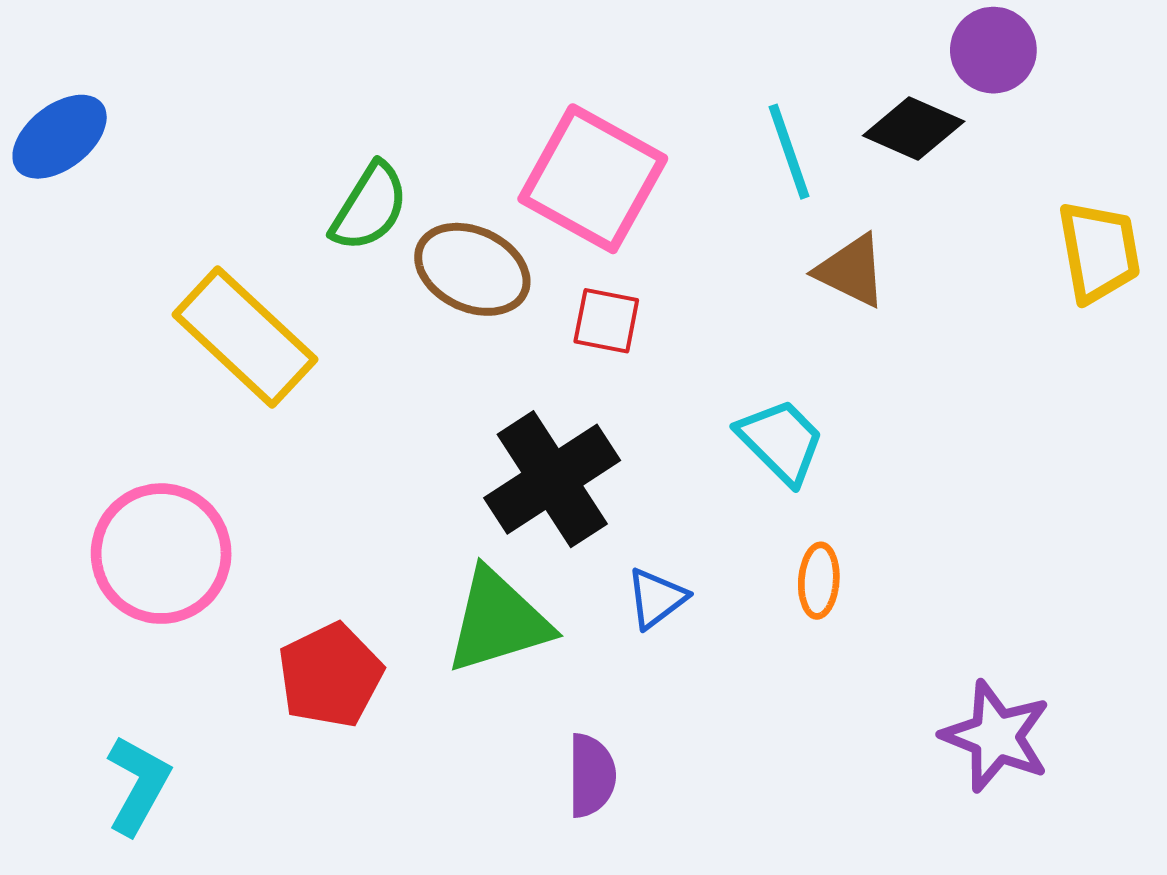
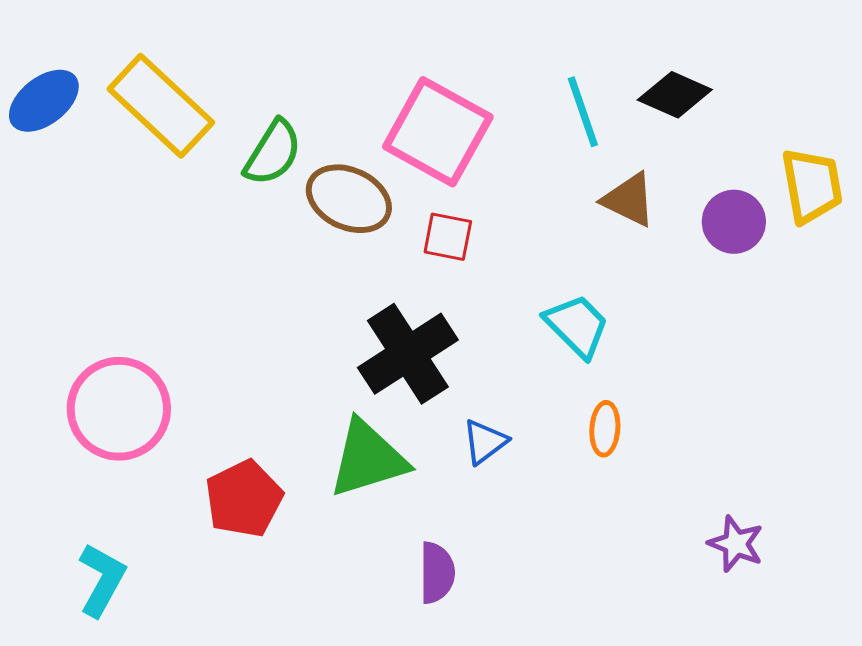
purple circle: (993, 50) -> (734, 222), moved
yellow rectangle: (245, 337) -> (161, 106), moved
purple star: (996, 736) -> (736, 544), size x0.7

